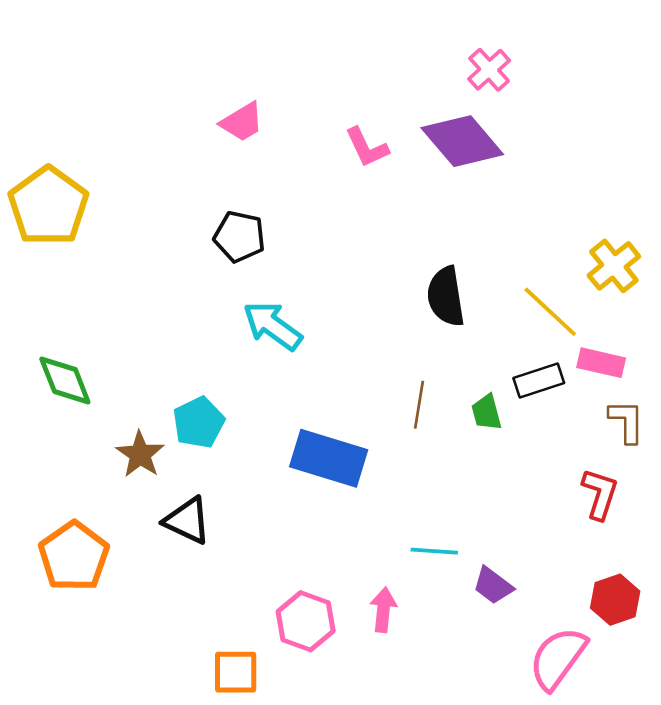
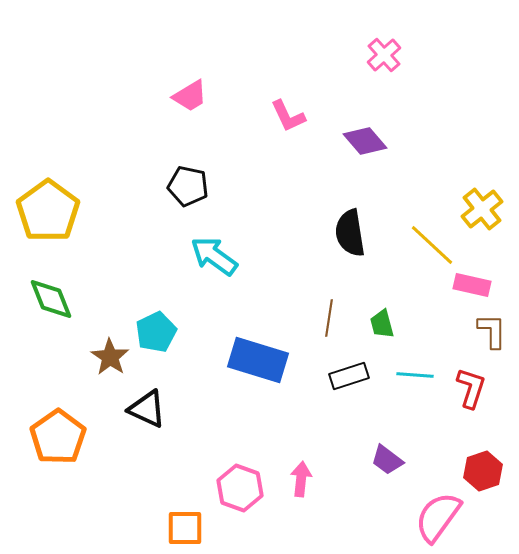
purple diamond: (462, 141) -> (365, 141), moved, size x0.7
yellow pentagon: (48, 206) -> (48, 211), moved
black rectangle: (539, 381) -> (349, 376), moved
cyan line: (434, 551) -> (415, 375), moved

